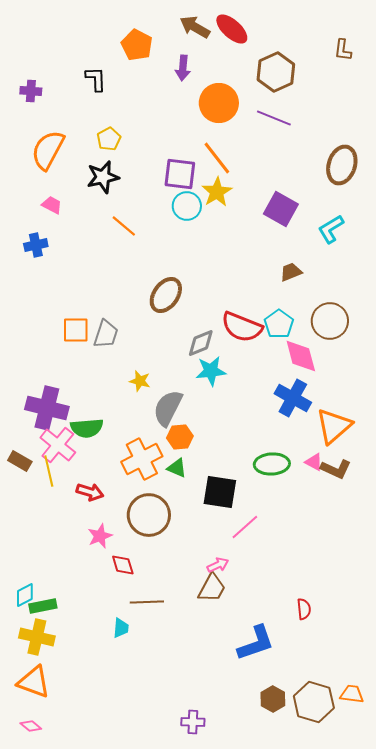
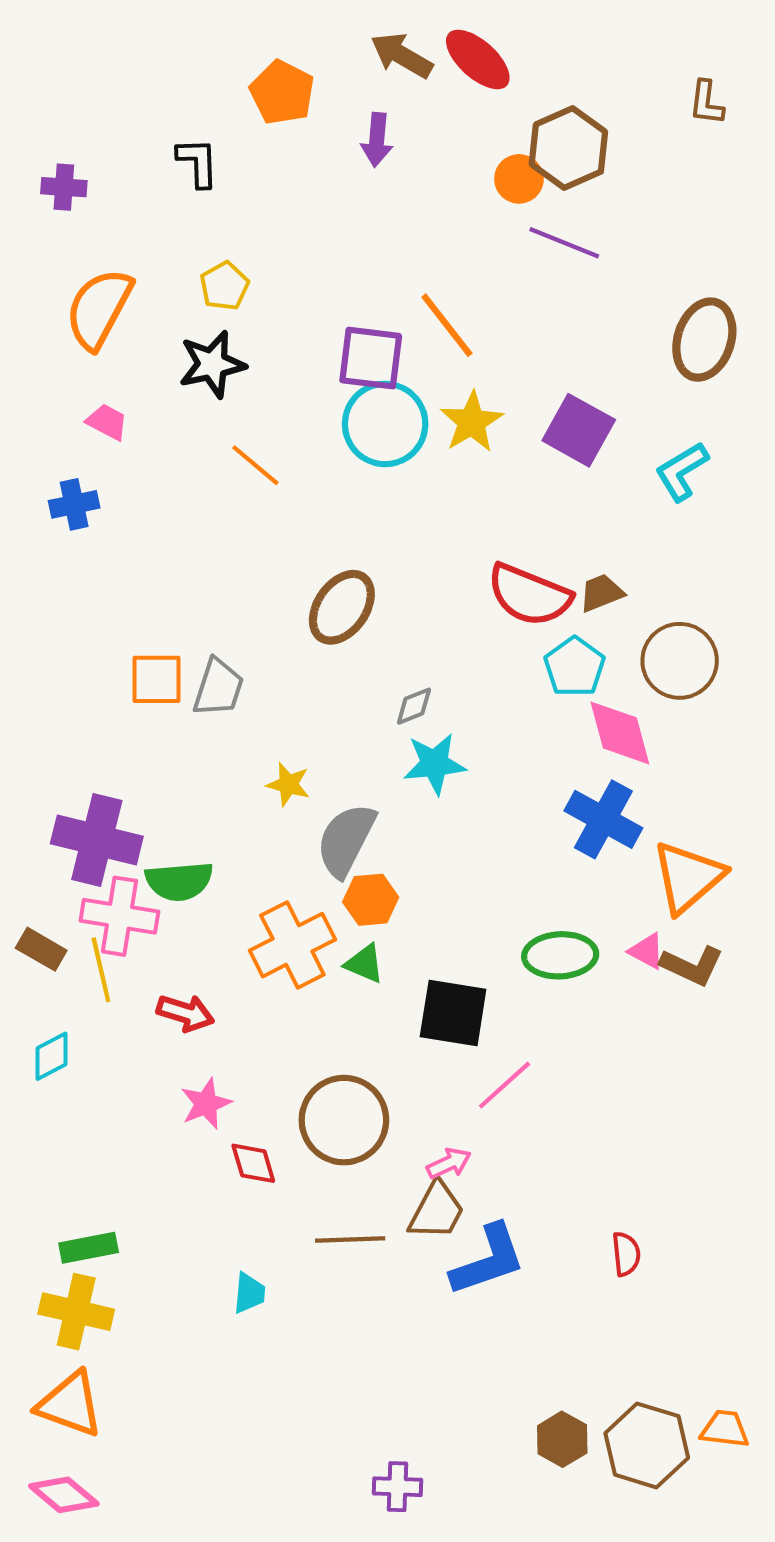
orange circle: (219, 103) -> (519, 179), moved, size x0.6
yellow star: (217, 192) -> (472, 422), moved
cyan circle: (187, 206) -> (385, 424), size x1.4
brown trapezoid: (291, 272) -> (601, 593), moved
red semicircle: (242, 327) -> (529, 595), moved
gray diamond: (201, 343) -> (414, 706), size x0.7
pink cross: (58, 445) -> (119, 916), turned -30
brown circle: (149, 515) -> (344, 1120), moved
cyan diamond: (25, 595) -> (51, 1056), moved
brown line: (147, 602) -> (350, 1240), moved
blue L-shape: (256, 643) -> (488, 1260), moved
pink diamond: (31, 726) -> (64, 1495), size x1.5

